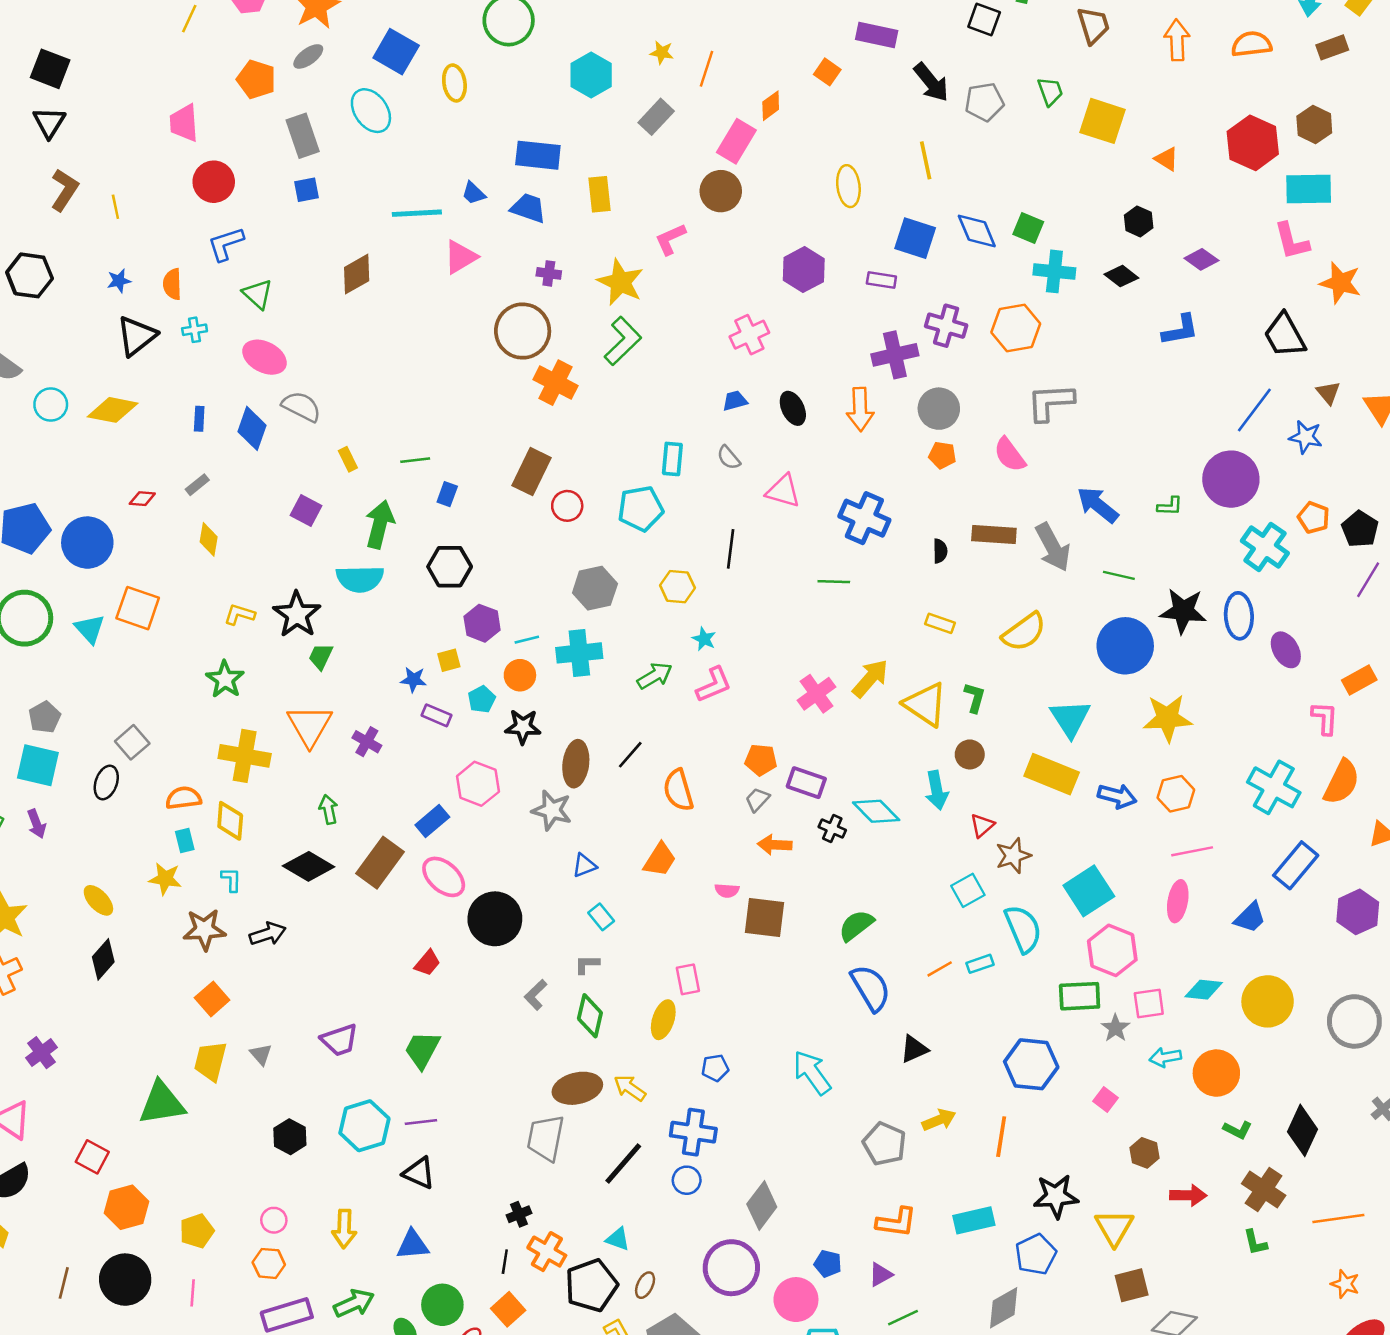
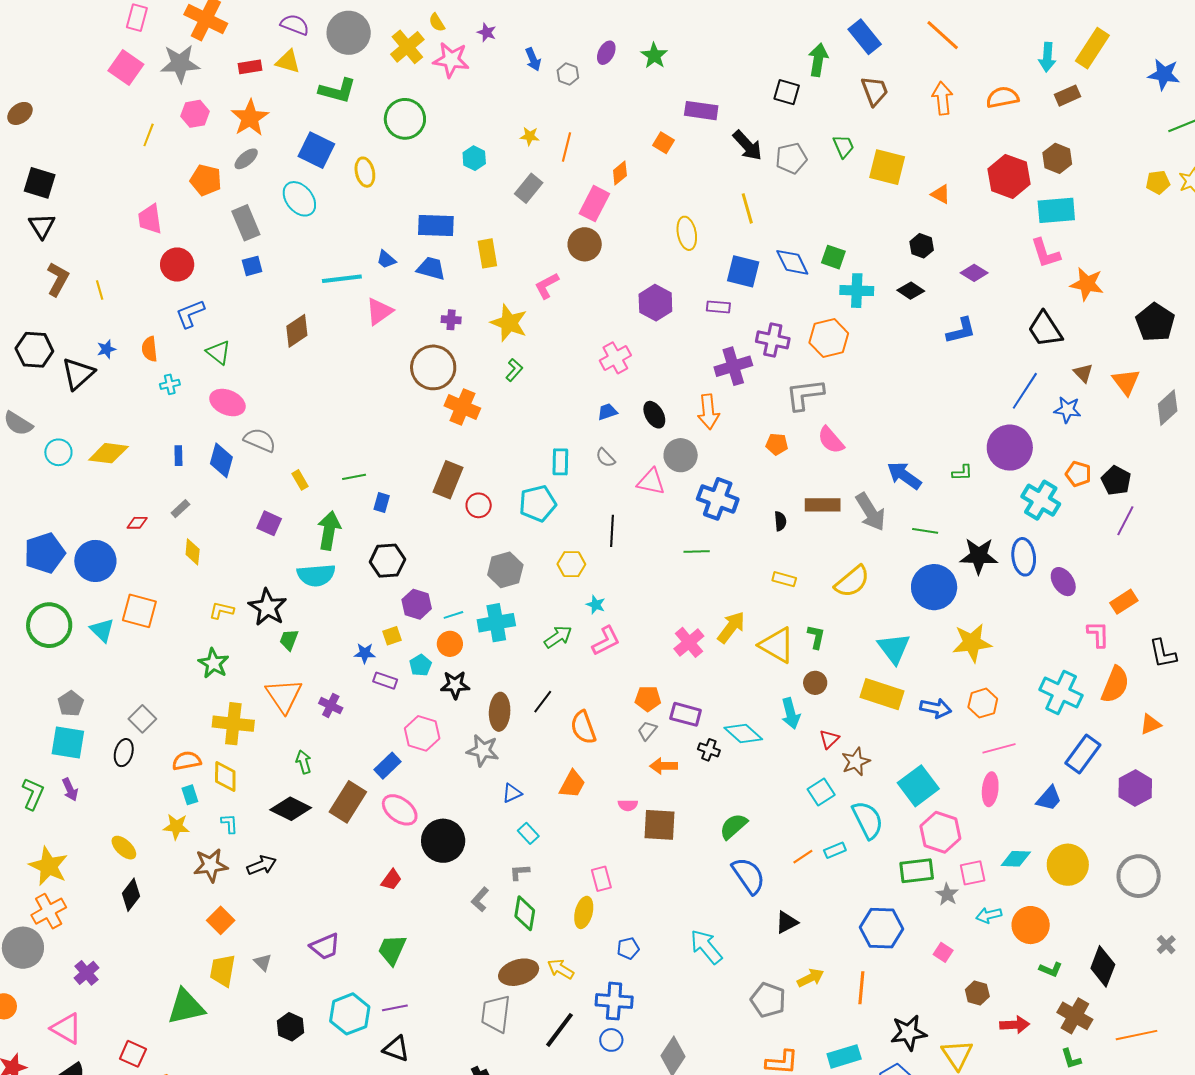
cyan hexagon: (591, 75) -> (474, 158), size x0.7
black triangle: (137, 336) -> (78, 374), moved
green L-shape: (623, 341) -> (514, 370), size x0.6
gray L-shape: (1050, 402) -> (805, 395), moved
gray circle: (939, 409) -> (681, 455), moved

